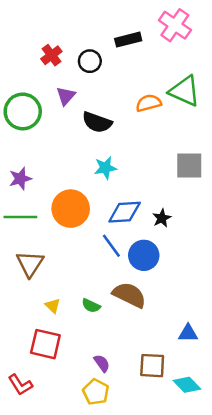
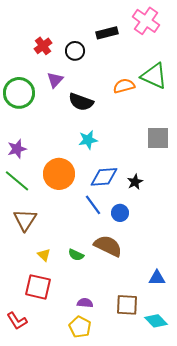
green line: (20, 217) -> (17, 181), turned 40
blue circle: (144, 255) -> (120, 213), size x0.7
purple semicircle: (102, 363) -> (85, 303), turned -49

